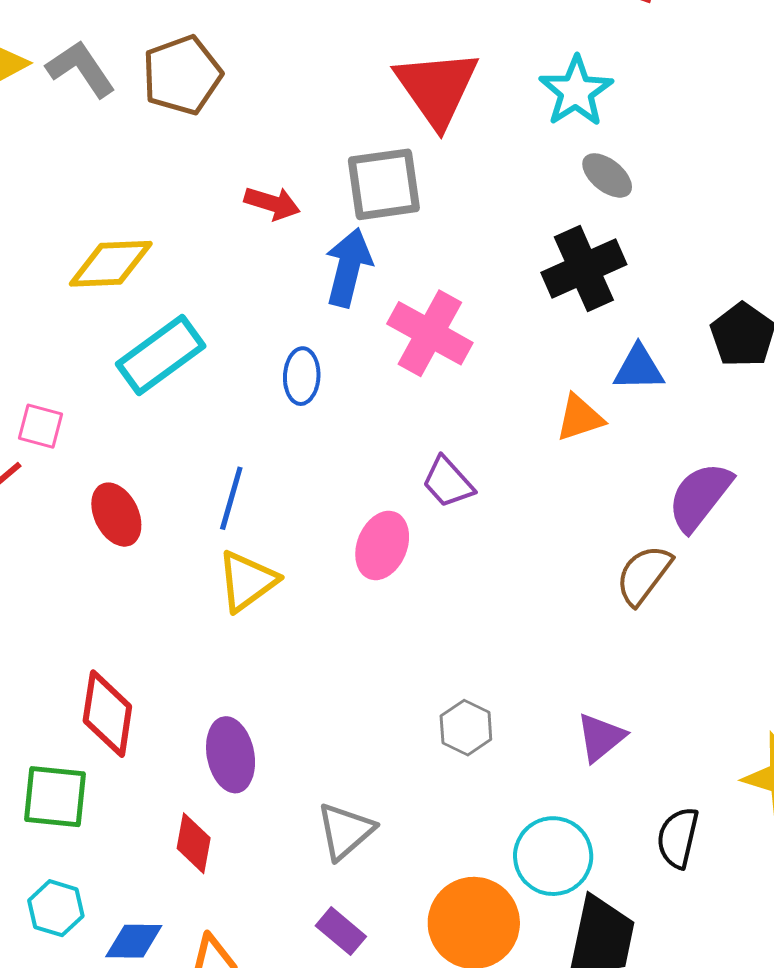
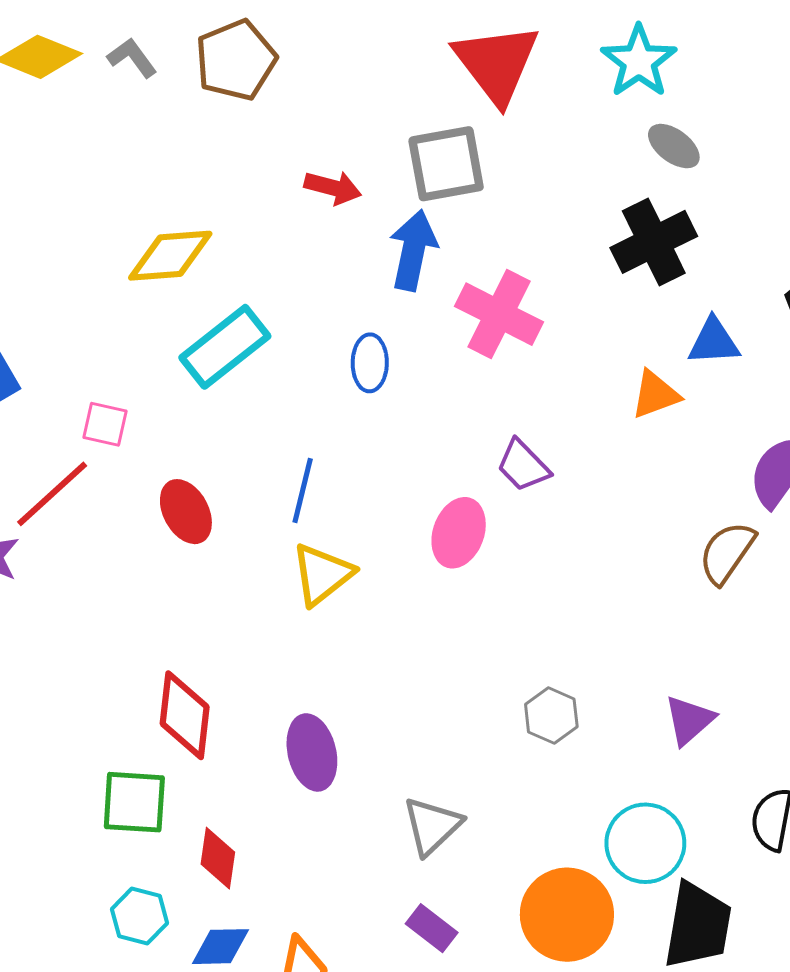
gray L-shape: (81, 69) -> (132, 58), size x0.7
red diamond: (194, 843) -> (218, 858), moved

